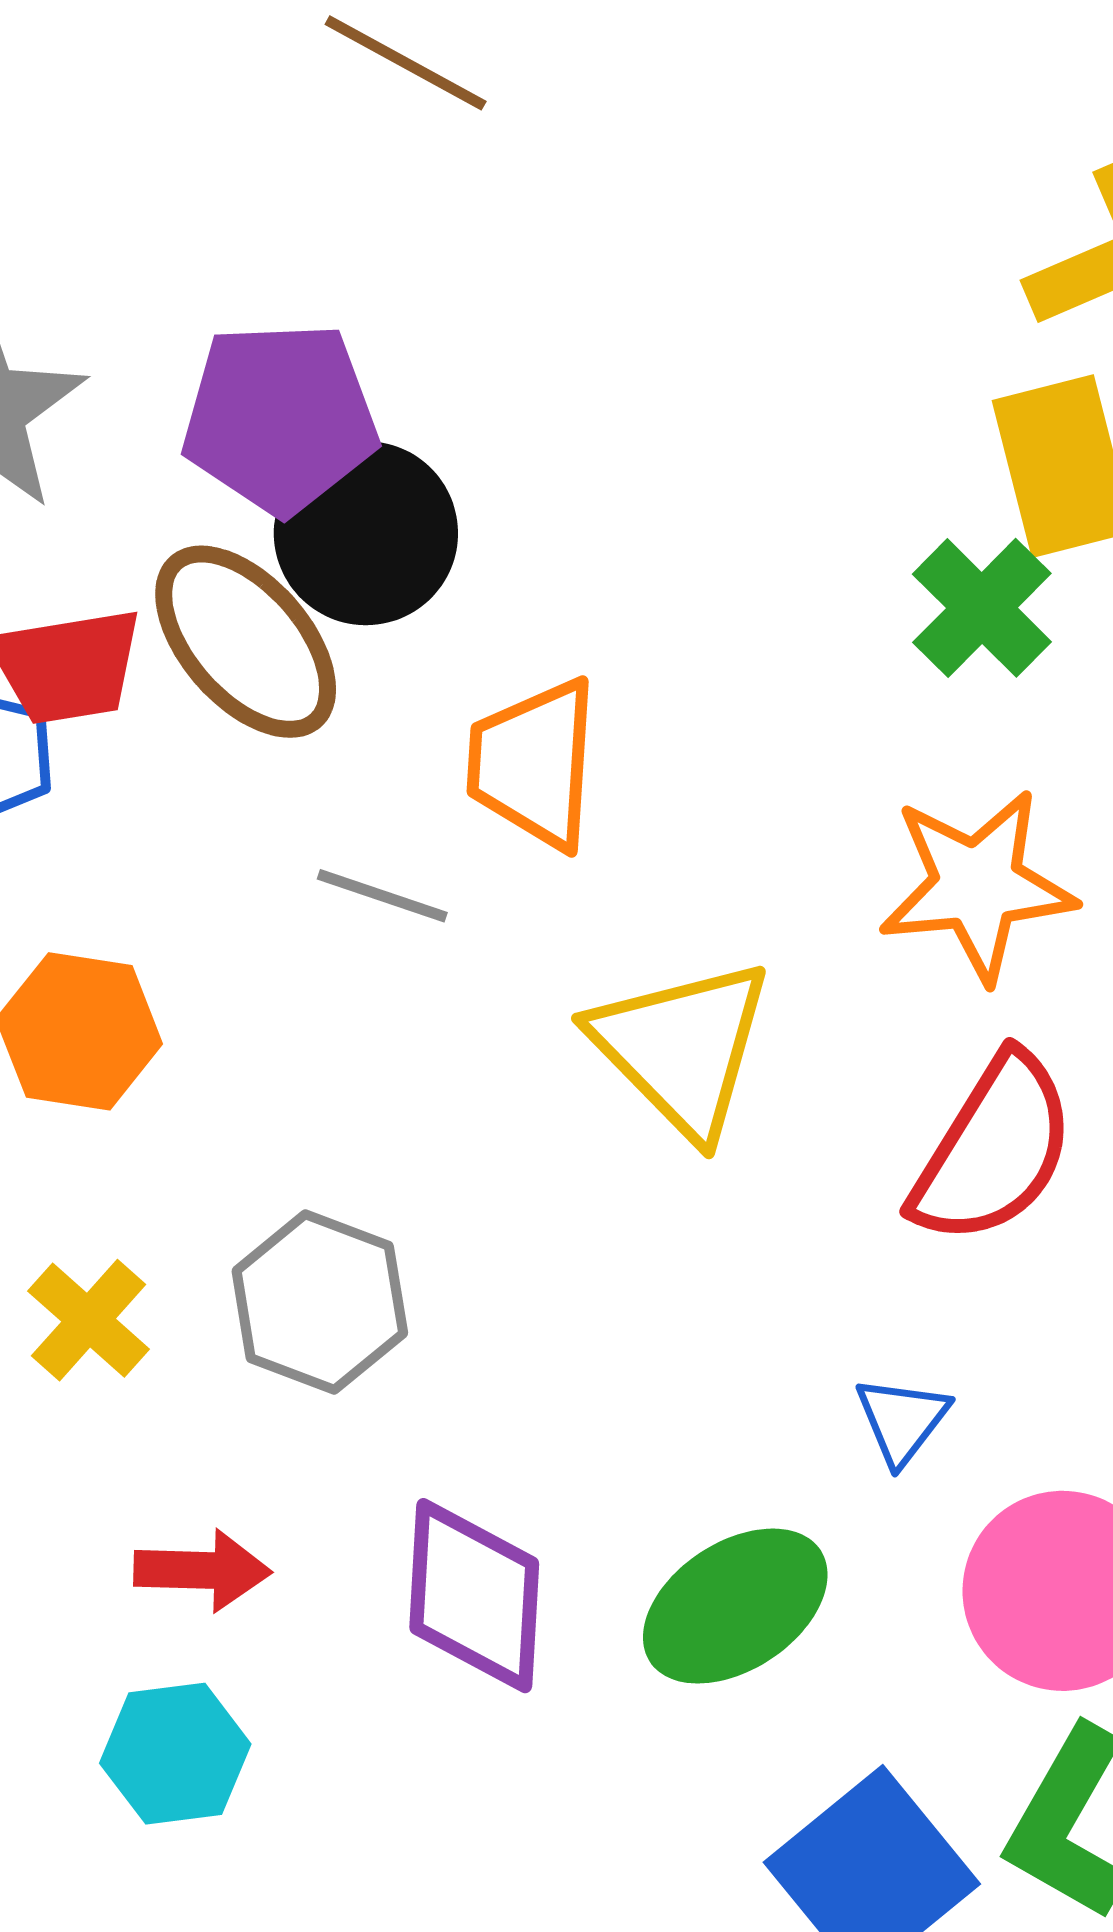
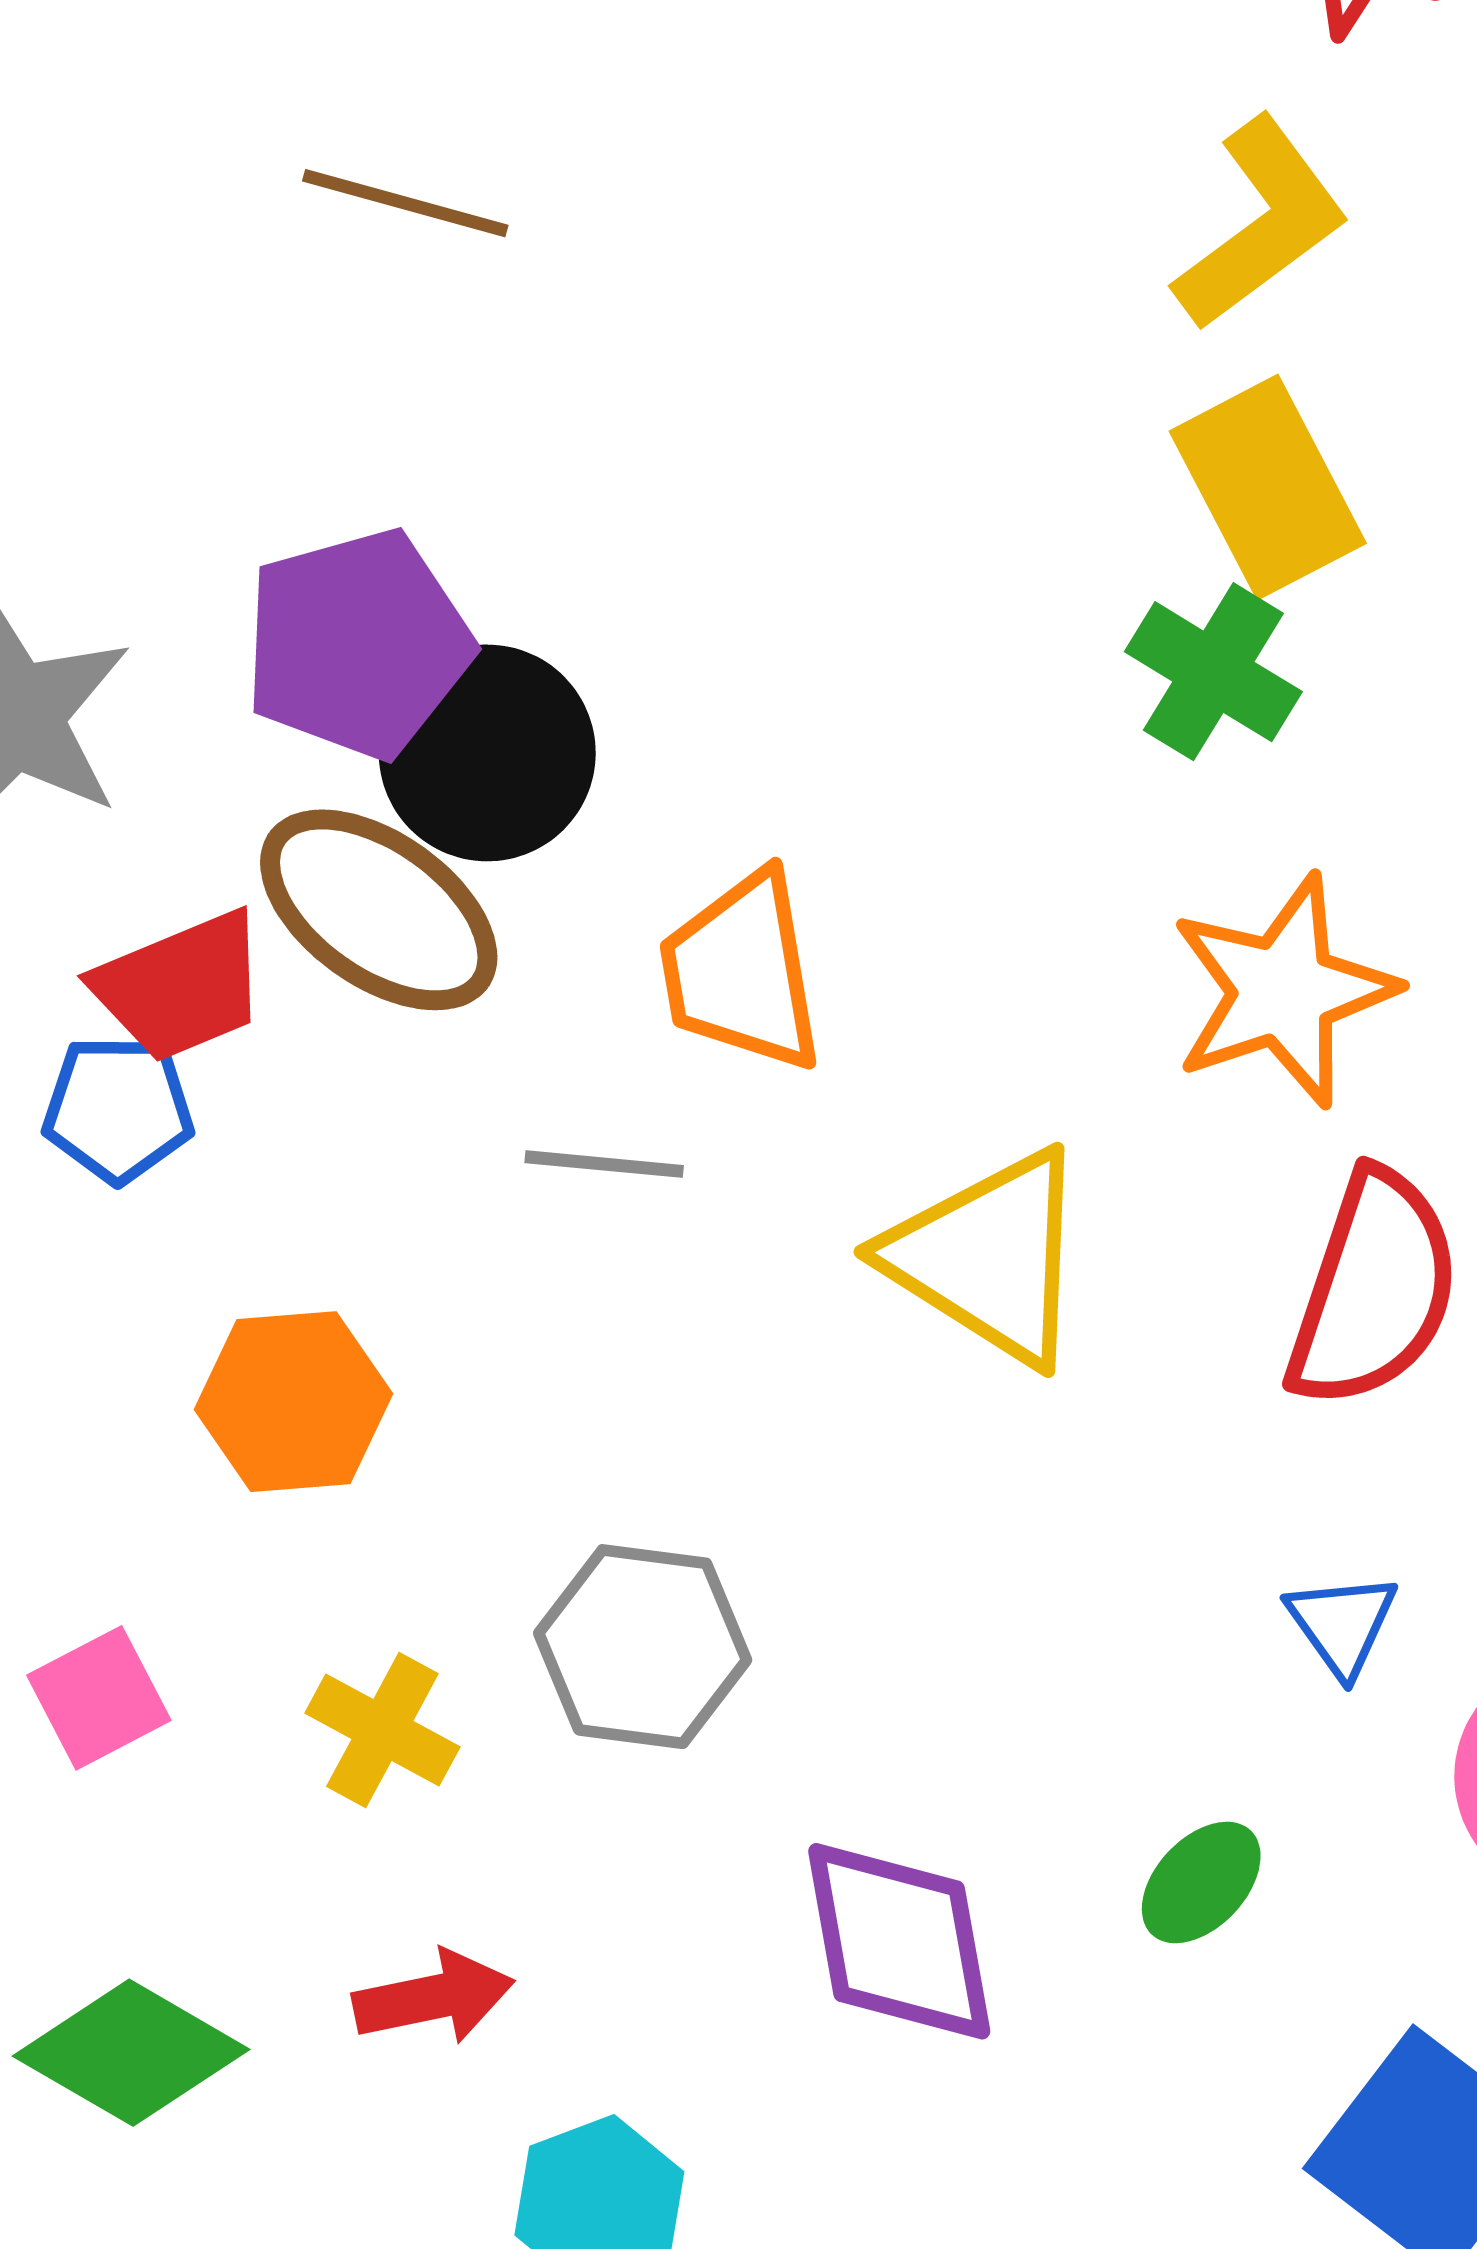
red arrow: (202, 1570) -> (434, 1997), moved
green ellipse: (735, 1606) -> (1201, 1883), size x0.6

